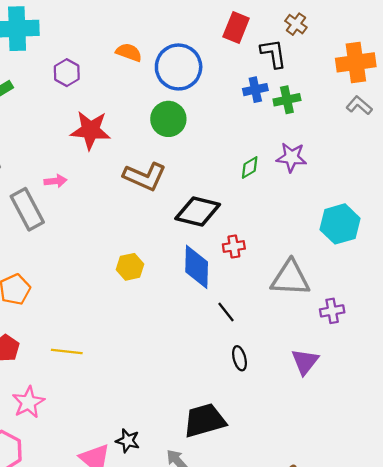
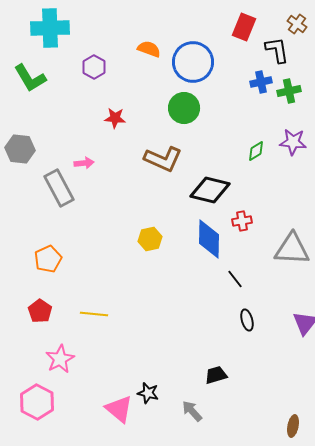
red star: (90, 130) -> (115, 118), size x0.6
black trapezoid: (204, 420) -> (216, 375), size x0.6

